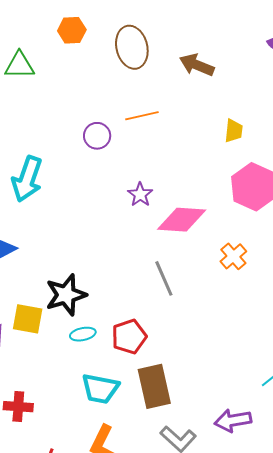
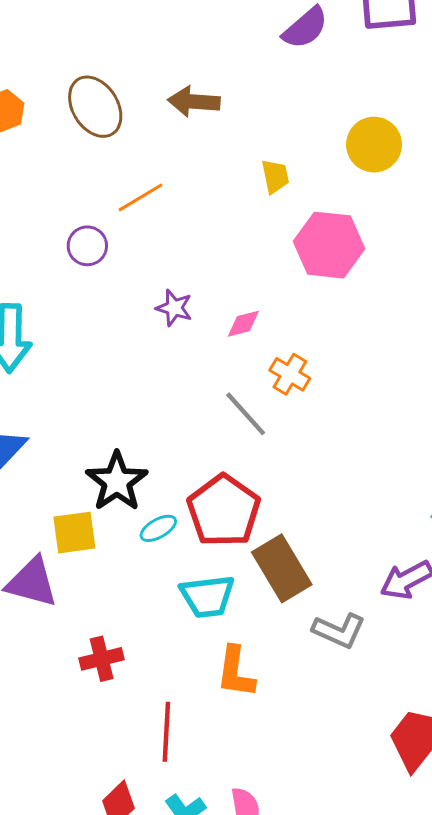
pink diamond: (182, 220) -> (243, 324), size x0.5
orange cross: (233, 256) -> (290, 374), moved
red pentagon: (129, 337) -> (224, 511), size x1.4

